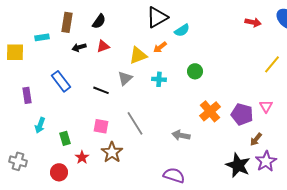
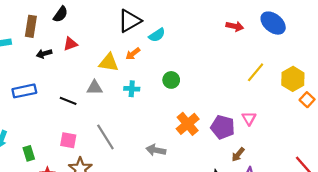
black semicircle: (99, 21) -> (61, 14), moved
red triangle: (103, 46) -> (70, 44), moved
yellow triangle: (138, 55) -> (109, 62), turned 30
gray triangle: (125, 78) -> (94, 88), turned 42
blue rectangle: (61, 81) -> (24, 91), turned -65

